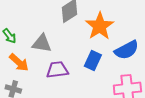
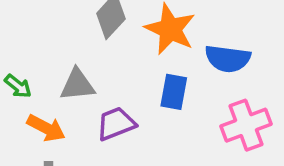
blue semicircle: (127, 50) -> (228, 59), turned 50

